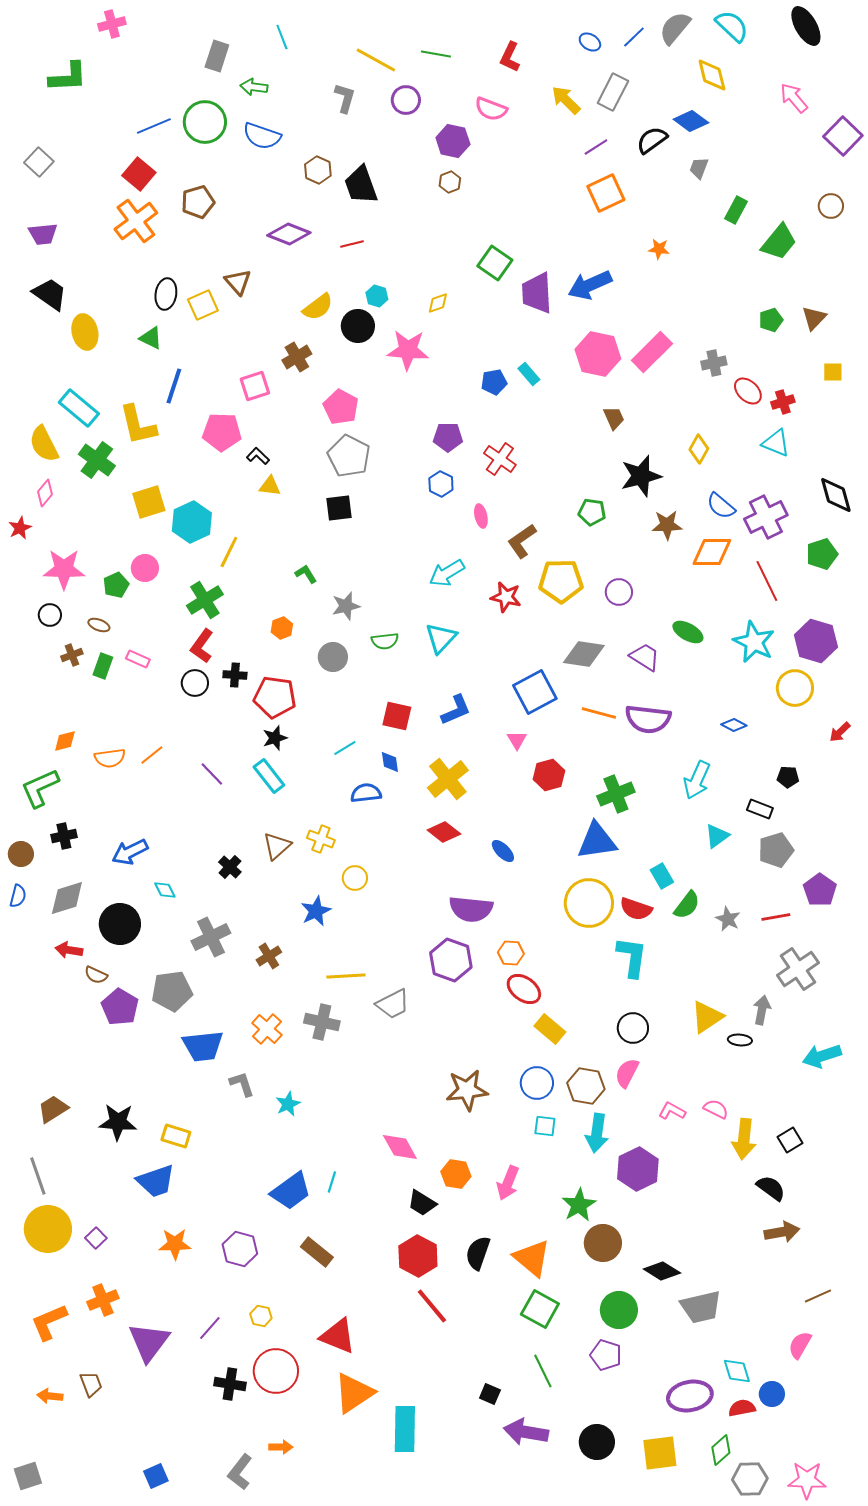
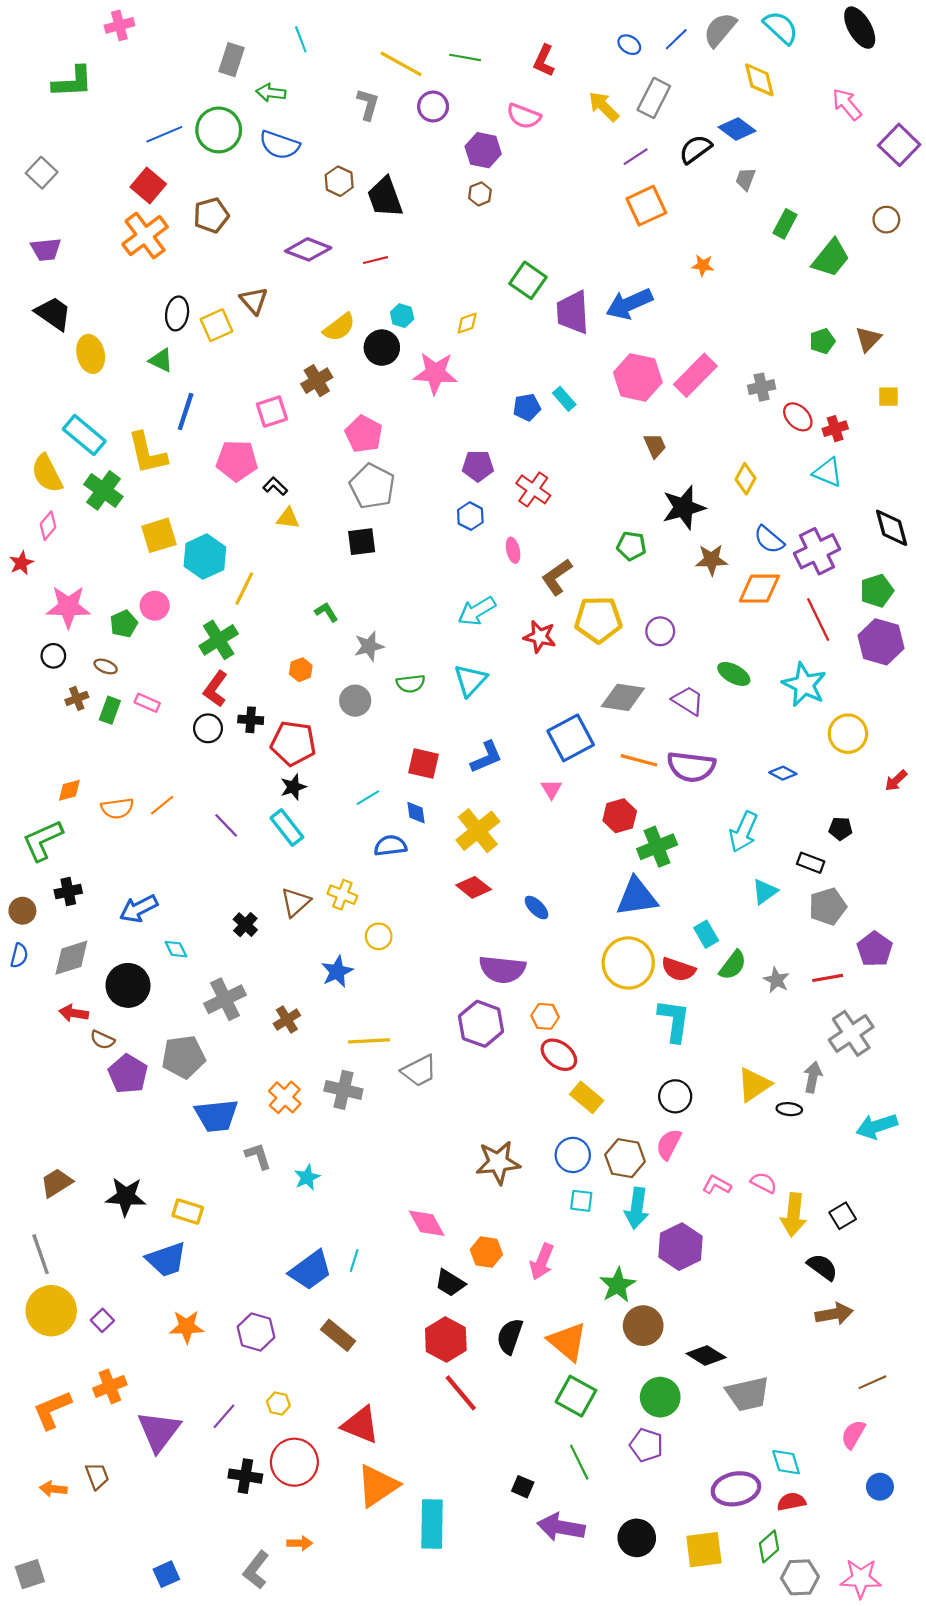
purple hexagon: (816, 641) -> (881, 642), moved
red hexagon: (549, 775) -> (620, 816), moved
blue circle: (772, 1394) -> (880, 1487), moved

